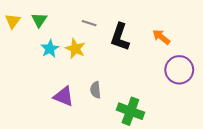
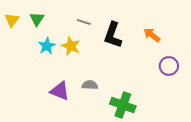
purple circle: (179, 70) -> (169, 66), size x0.7
gray semicircle: (95, 90) -> (90, 85), turned 98

